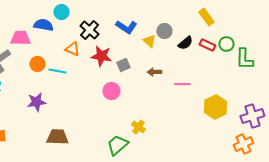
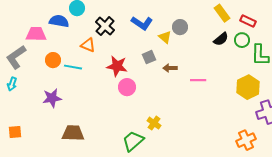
black semicircle: (185, 43) -> (221, 39), moved
red rectangle: (207, 45) -> (248, 21), moved
red star: (101, 56) -> (117, 66), moved
gray square: (123, 65) -> (149, 57), moved
yellow hexagon: (215, 107) -> (248, 87), moved
orange cross: (243, 144) -> (246, 140), moved

